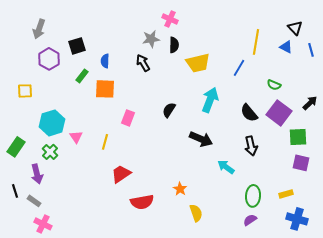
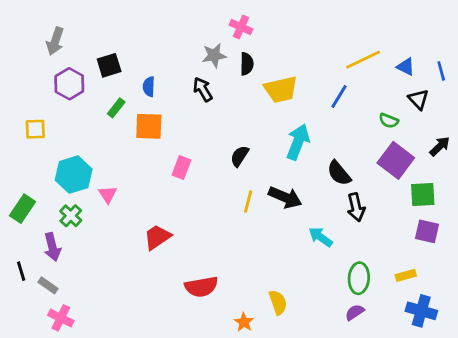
black triangle: (295, 28) -> (418, 99), moved
yellow line: (256, 42) -> (363, 60), turned 55
black semicircle: (249, 113) -> (339, 173), moved
yellow line: (105, 142) -> (248, 202), moved
red trapezoid: (121, 174) -> (157, 237), moved
orange star: (180, 189) -> (244, 322), moved

